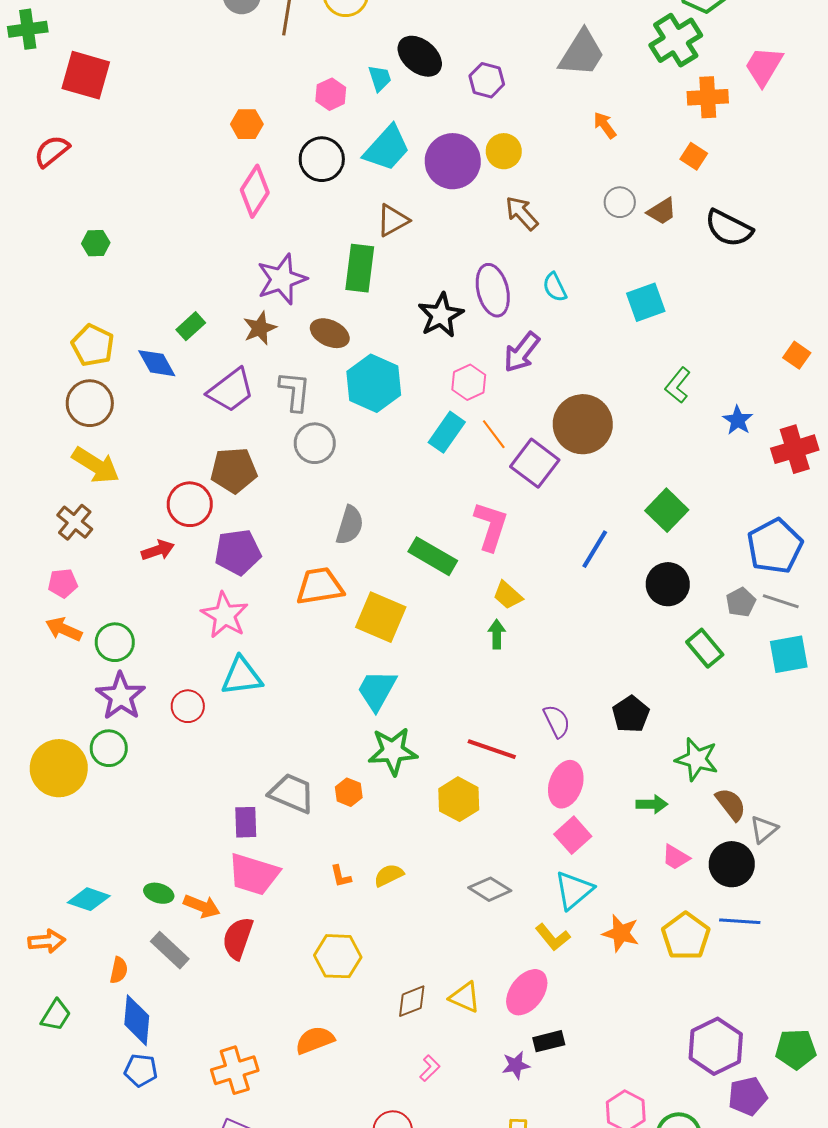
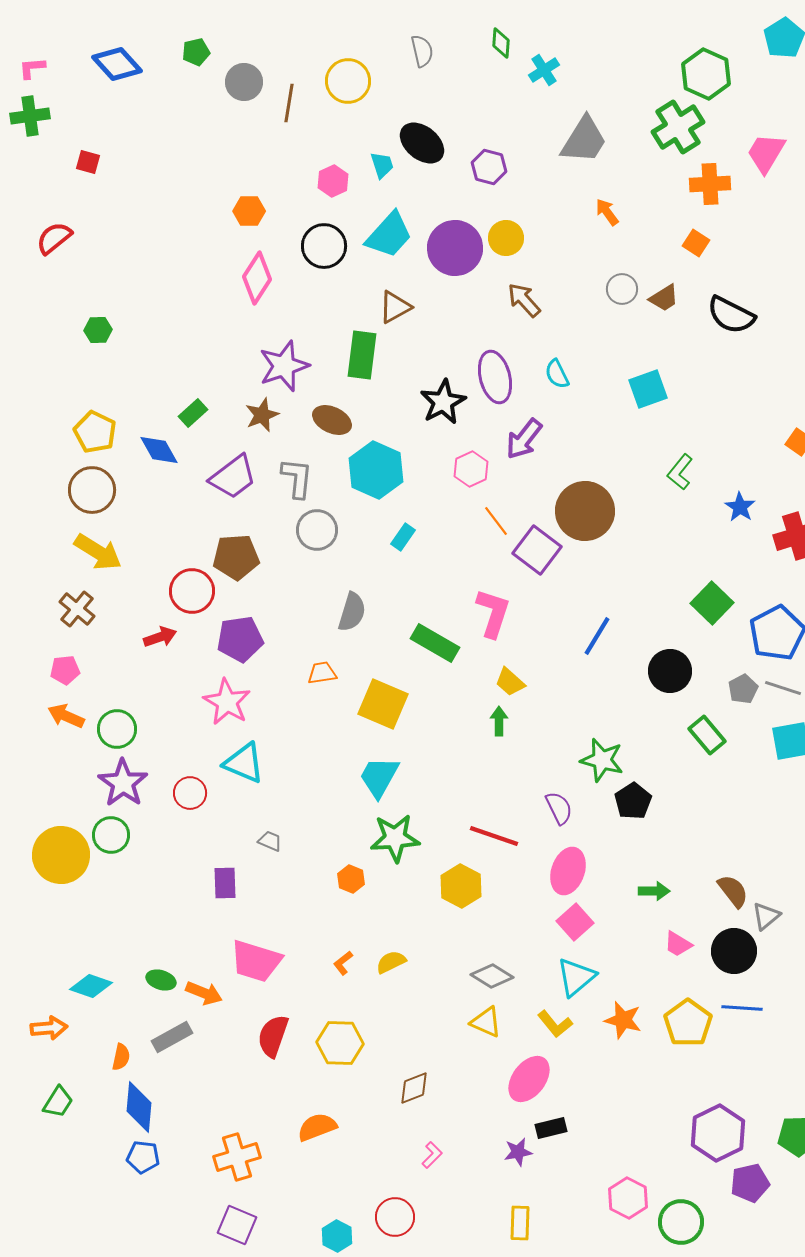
red square: (86, 75) -> (88, 162), size x0.5
cyan rectangle: (447, 432) -> (403, 537), moved, size x0.7
green square: (667, 510) -> (712, 603), moved
orange trapezoid: (320, 586) -> (322, 673), size x0.6
cyan triangle: (242, 676) -> (244, 763), turned 30
green star: (697, 759) -> (602, 760), moved
gray trapezoid: (292, 793) -> (270, 841), moved, size x0.5
purple rectangle: (246, 822) -> (225, 883), moved
orange L-shape: (341, 876) -> (343, 963), turned 65
red semicircle: (238, 938) -> (273, 1036), moved
gray rectangle: (170, 950) -> (172, 1037), turned -72
yellow triangle: (465, 997) -> (486, 1022), moved

